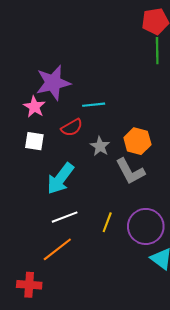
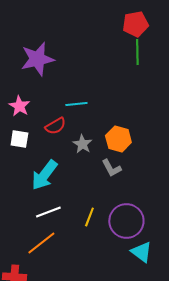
purple star: (53, 83) -> (37, 59), moved
gray L-shape: (130, 171) -> (111, 168), size x0.7

